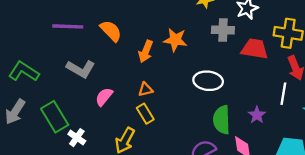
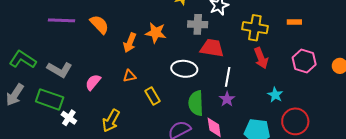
red trapezoid: (255, 49) -> (212, 48), moved
gray L-shape: (81, 69) -> (60, 70), moved
white line: (283, 94) -> (228, 77), moved
yellow rectangle: (145, 114) -> (152, 96), moved
green rectangle: (55, 117) -> (50, 99), turned -40

